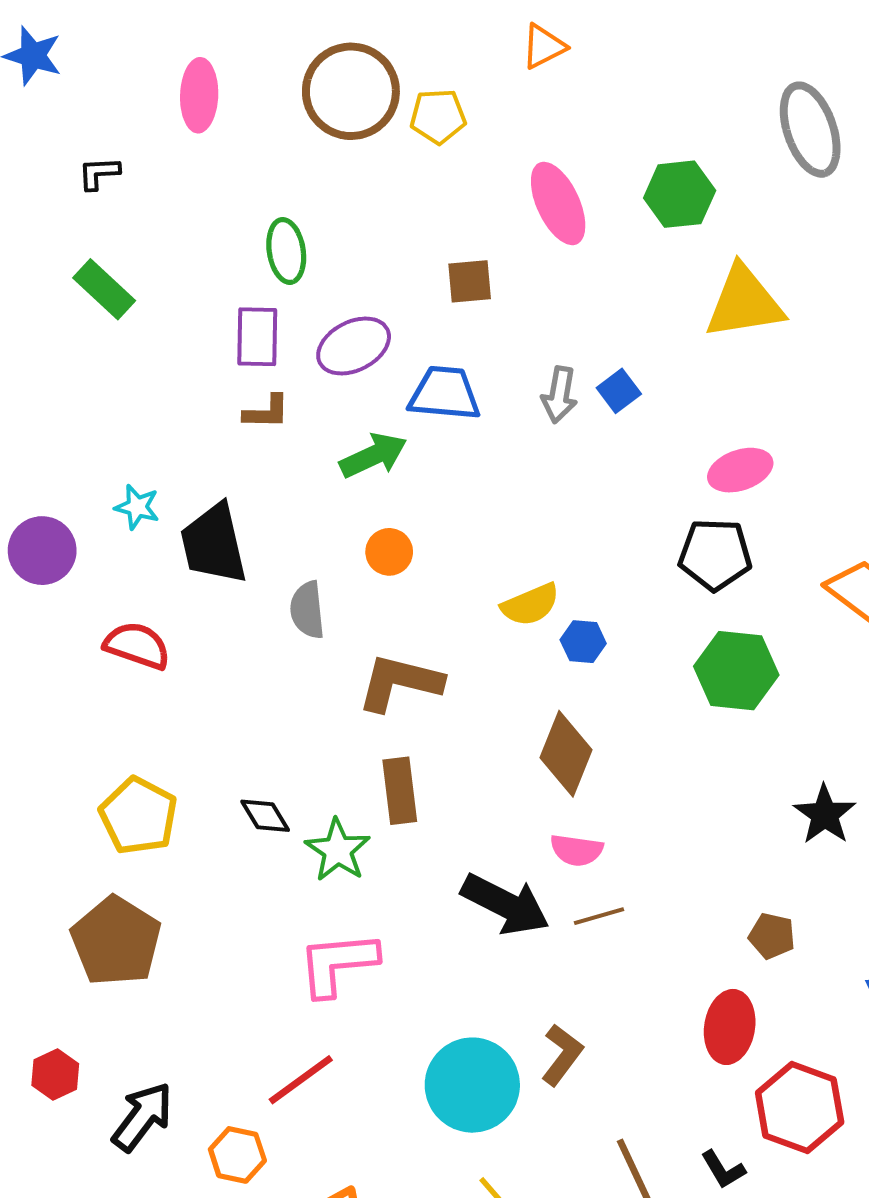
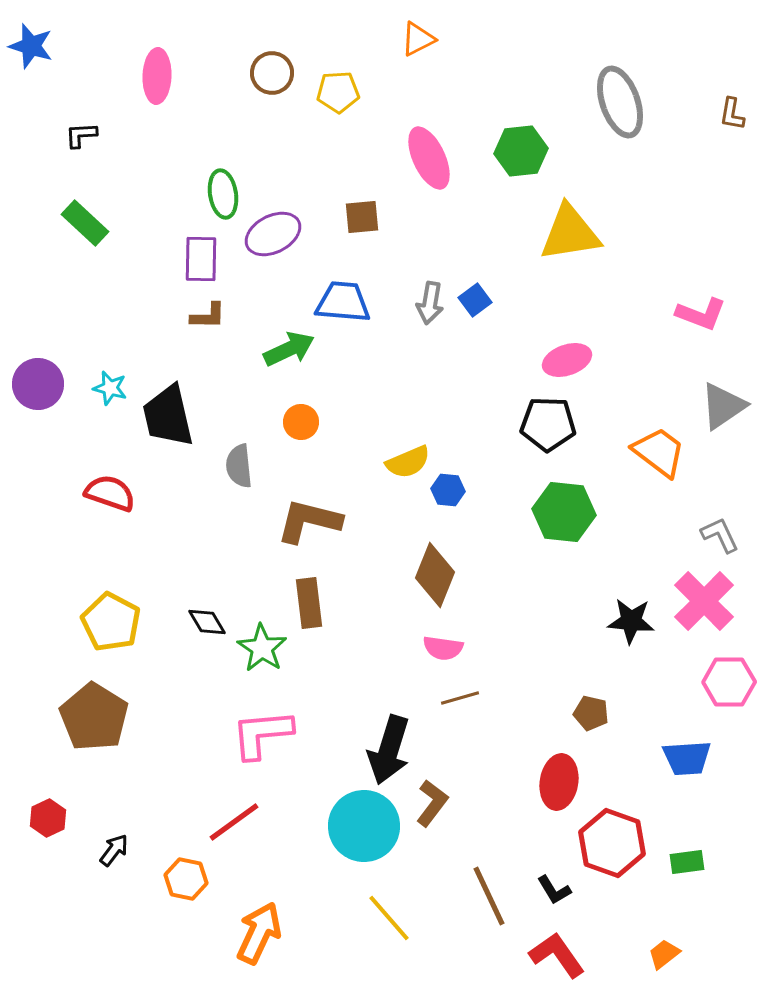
brown circle: (351, 91) -> (272, 73), size x0.6
purple ellipse: (354, 346) -> (273, 234), moved
purple circle: (42, 551) -> (38, 384), moved
black star: (825, 814) -> (631, 621), turned -30
black arrow: (505, 904) -> (389, 750), moved, turned 80
black arrow: (142, 1117) -> (114, 850), size x0.6

